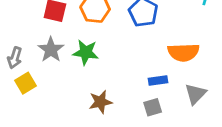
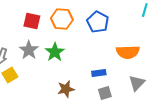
green star: (86, 52) -> (55, 52), turned 30
blue rectangle: (158, 80) -> (99, 73), moved

